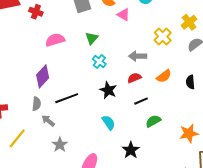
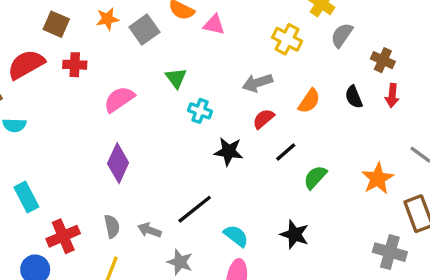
black line: (67, 98) -> (195, 209), moved
gray semicircle: (36, 104) -> (112, 226), moved
cyan semicircle: (109, 123) -> (236, 236), moved

